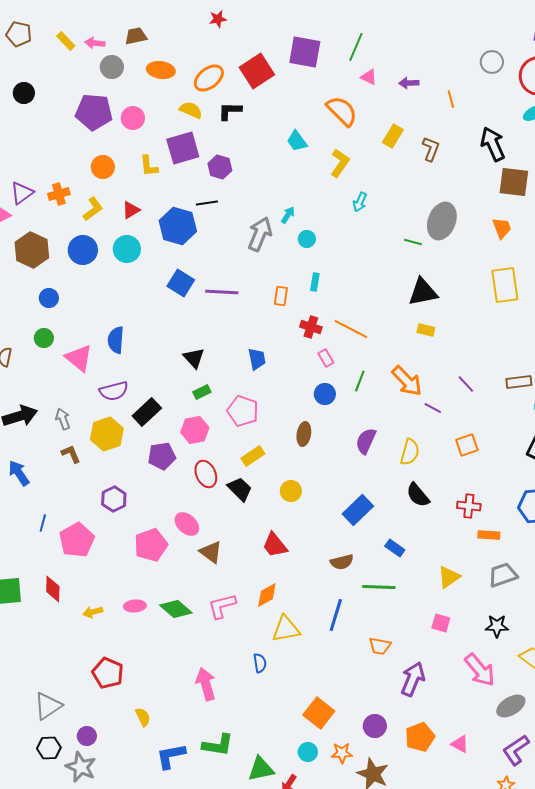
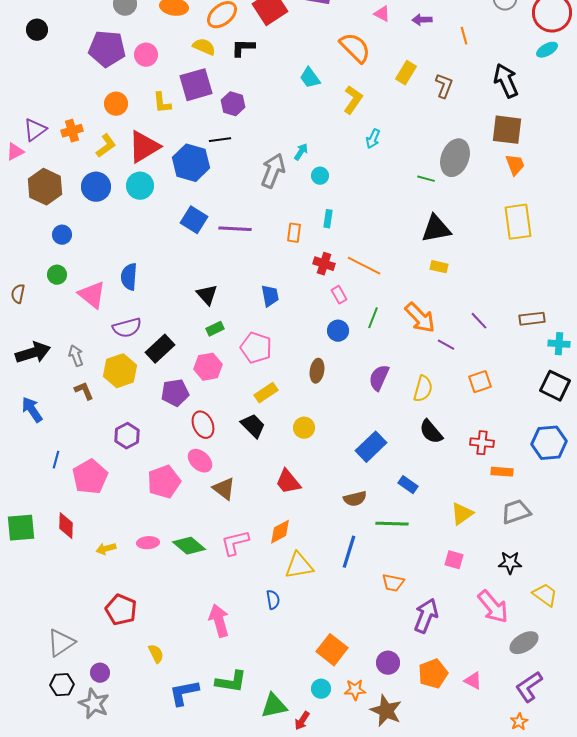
brown square: (514, 182) -> (507, 130), moved
red triangle: (131, 210) -> (144, 147), size x1.8
red ellipse: (206, 474) -> (203, 425), moved

